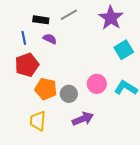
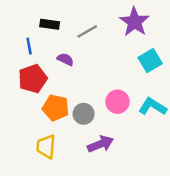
gray line: (69, 15) -> (87, 31), moved
purple semicircle: (50, 39) -> (65, 59), moved

